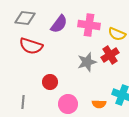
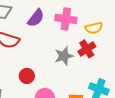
yellow semicircle: (117, 34) -> (94, 28), turned -36

